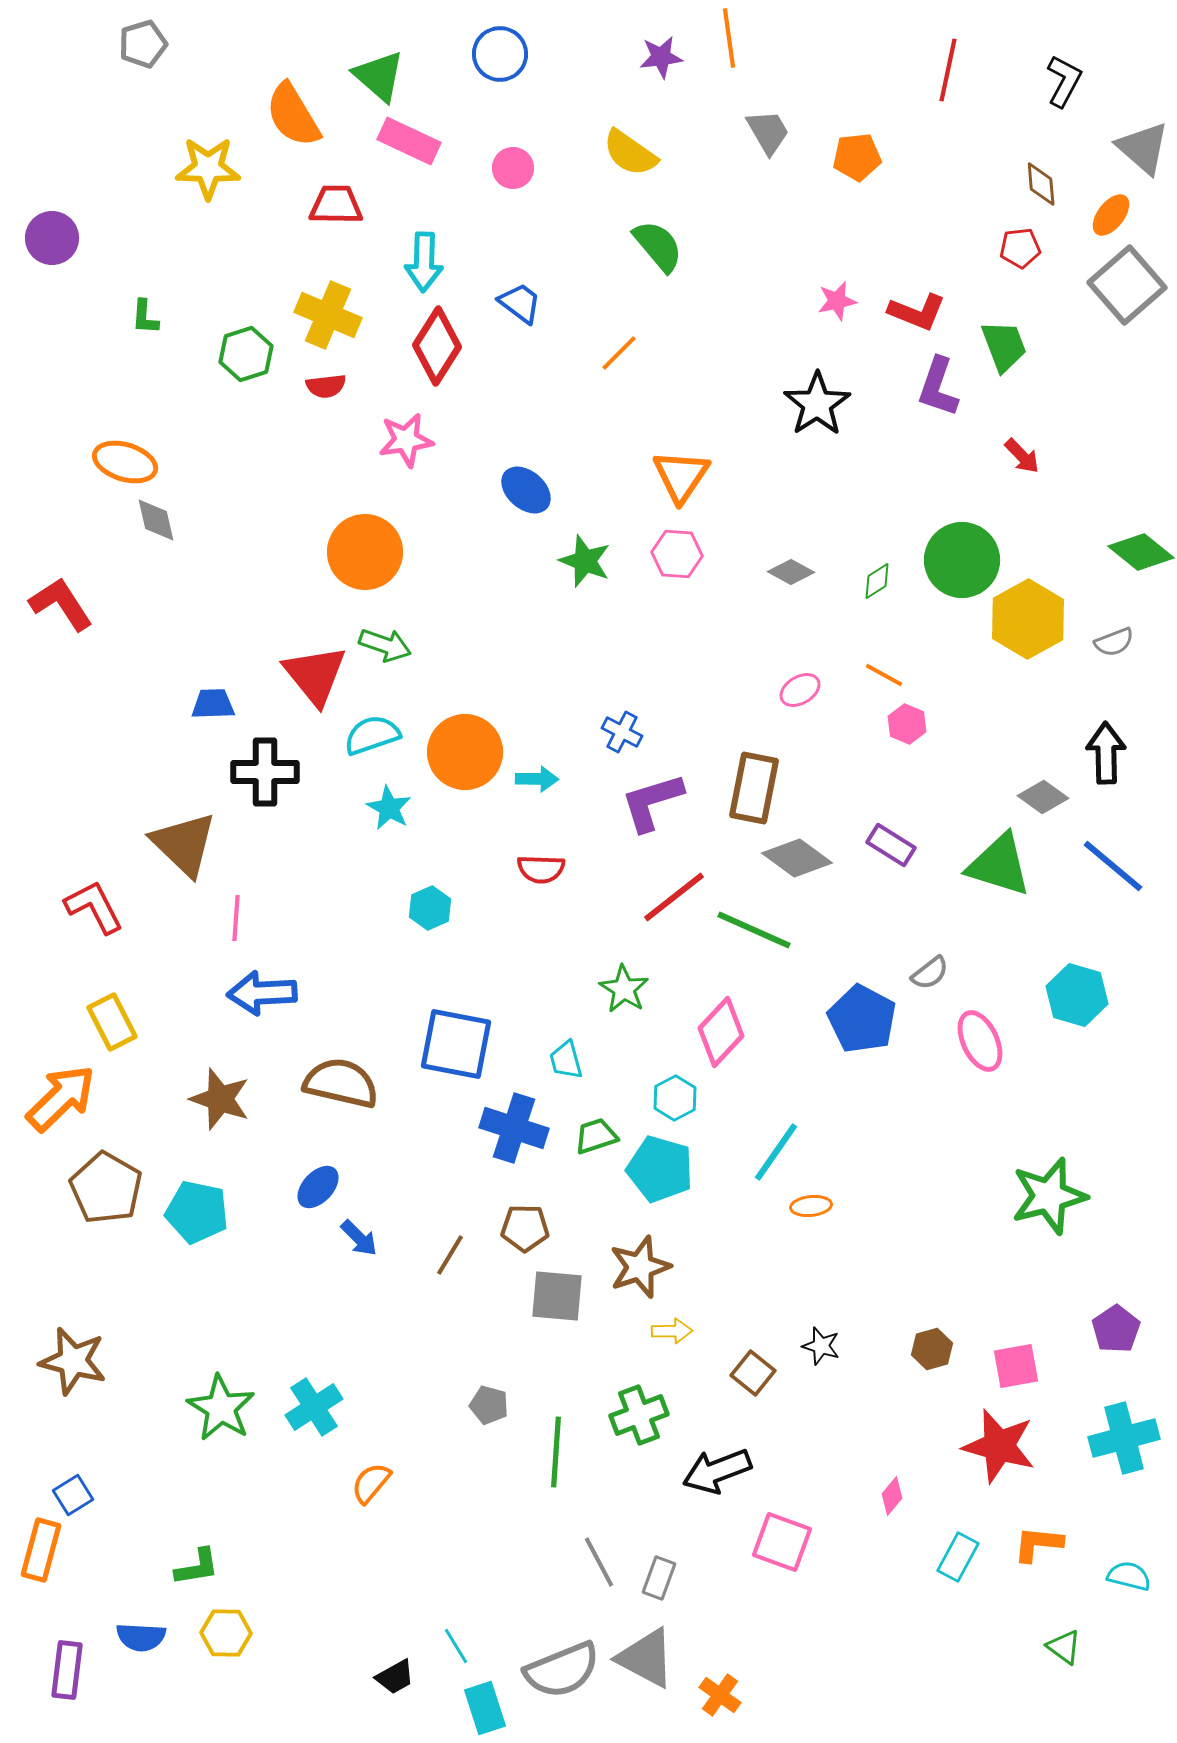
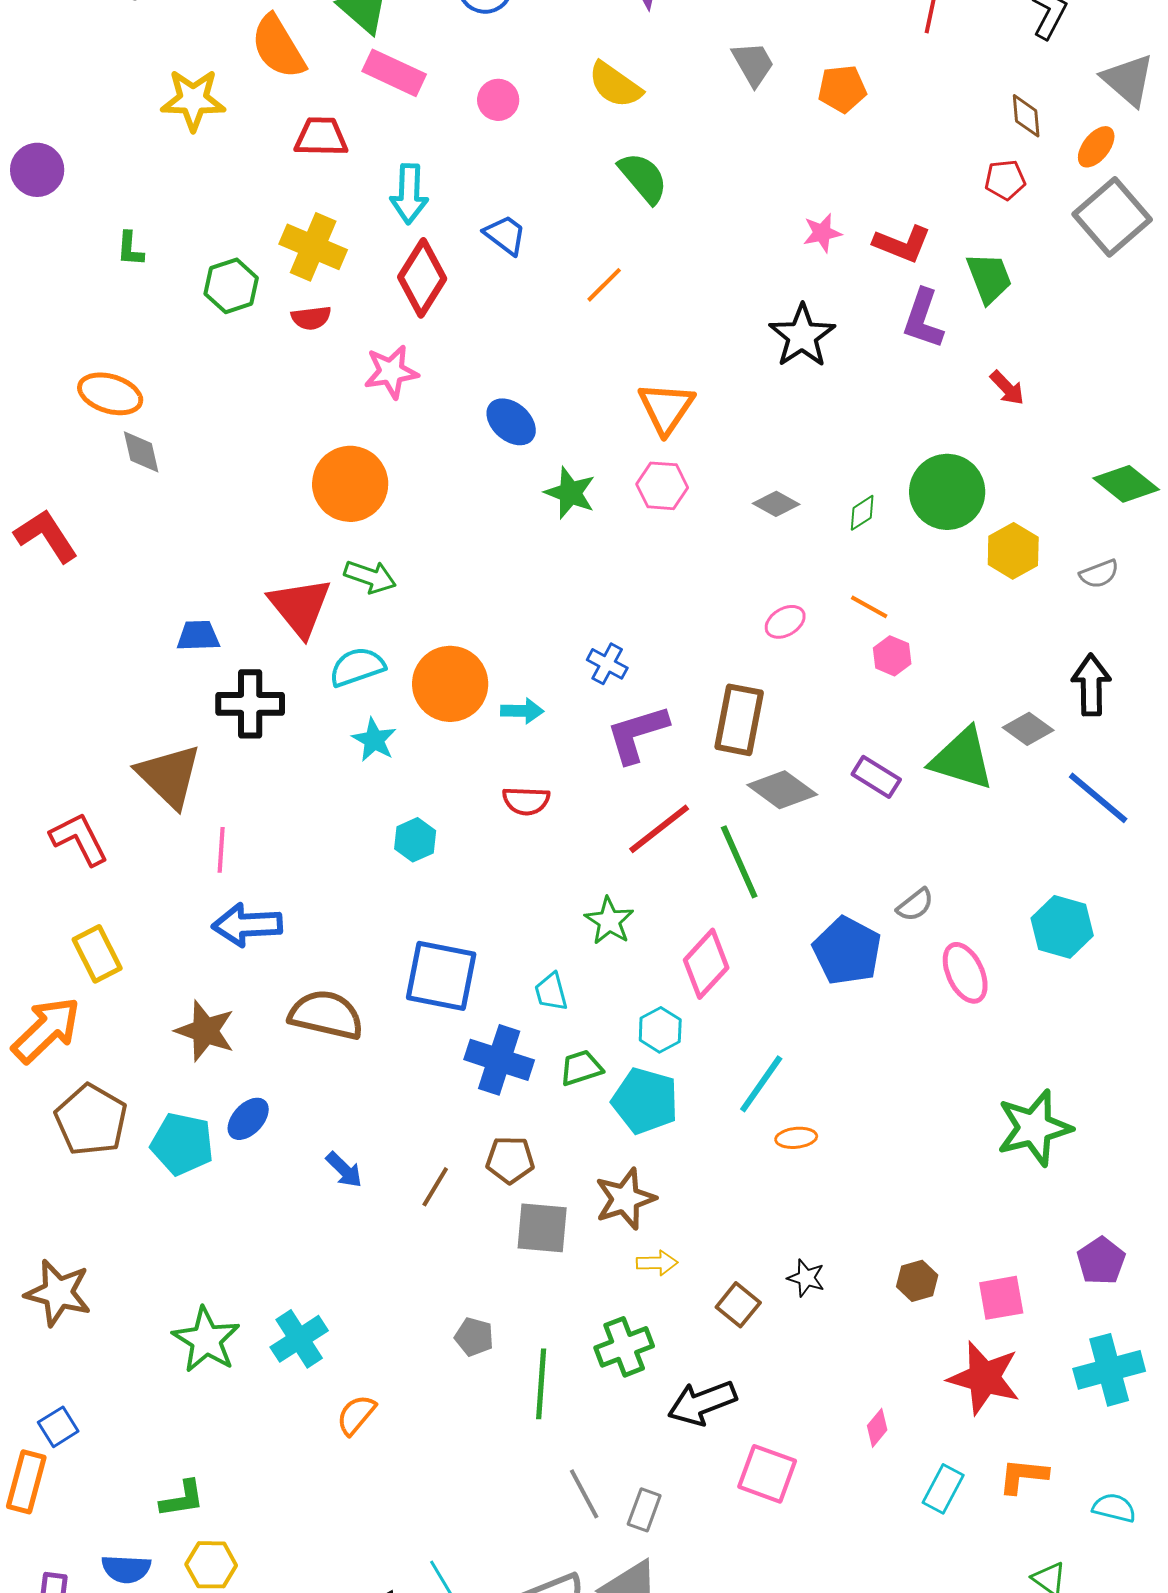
yellow hexagon: (1028, 619) -> (1013, 551), size x0.7
green triangle: (999, 865) -> (962, 759), moved
green line: (754, 930) -> (739, 862), turned 42
blue ellipse: (318, 1187) -> (248, 1119), moved

